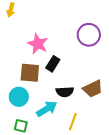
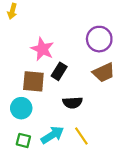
brown trapezoid: (93, 89) -> (104, 72), moved
cyan arrow: (47, 109) -> (52, 135), moved
yellow line: (73, 122) -> (81, 136), turned -54

